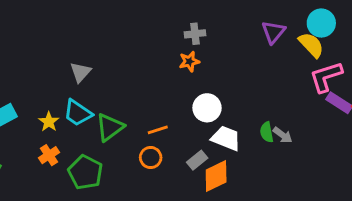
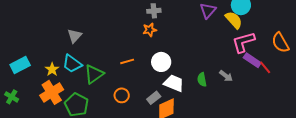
orange line: (158, 130) -> (127, 61), moved
gray arrow: (283, 135) -> (226, 76), moved
orange cross: (49, 155) -> (52, 92), size x1.6

